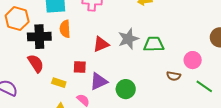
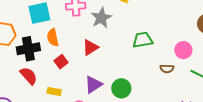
gray star: (128, 39) -> (101, 18), moved
red square: (80, 67) -> (61, 62), moved, turned -32

